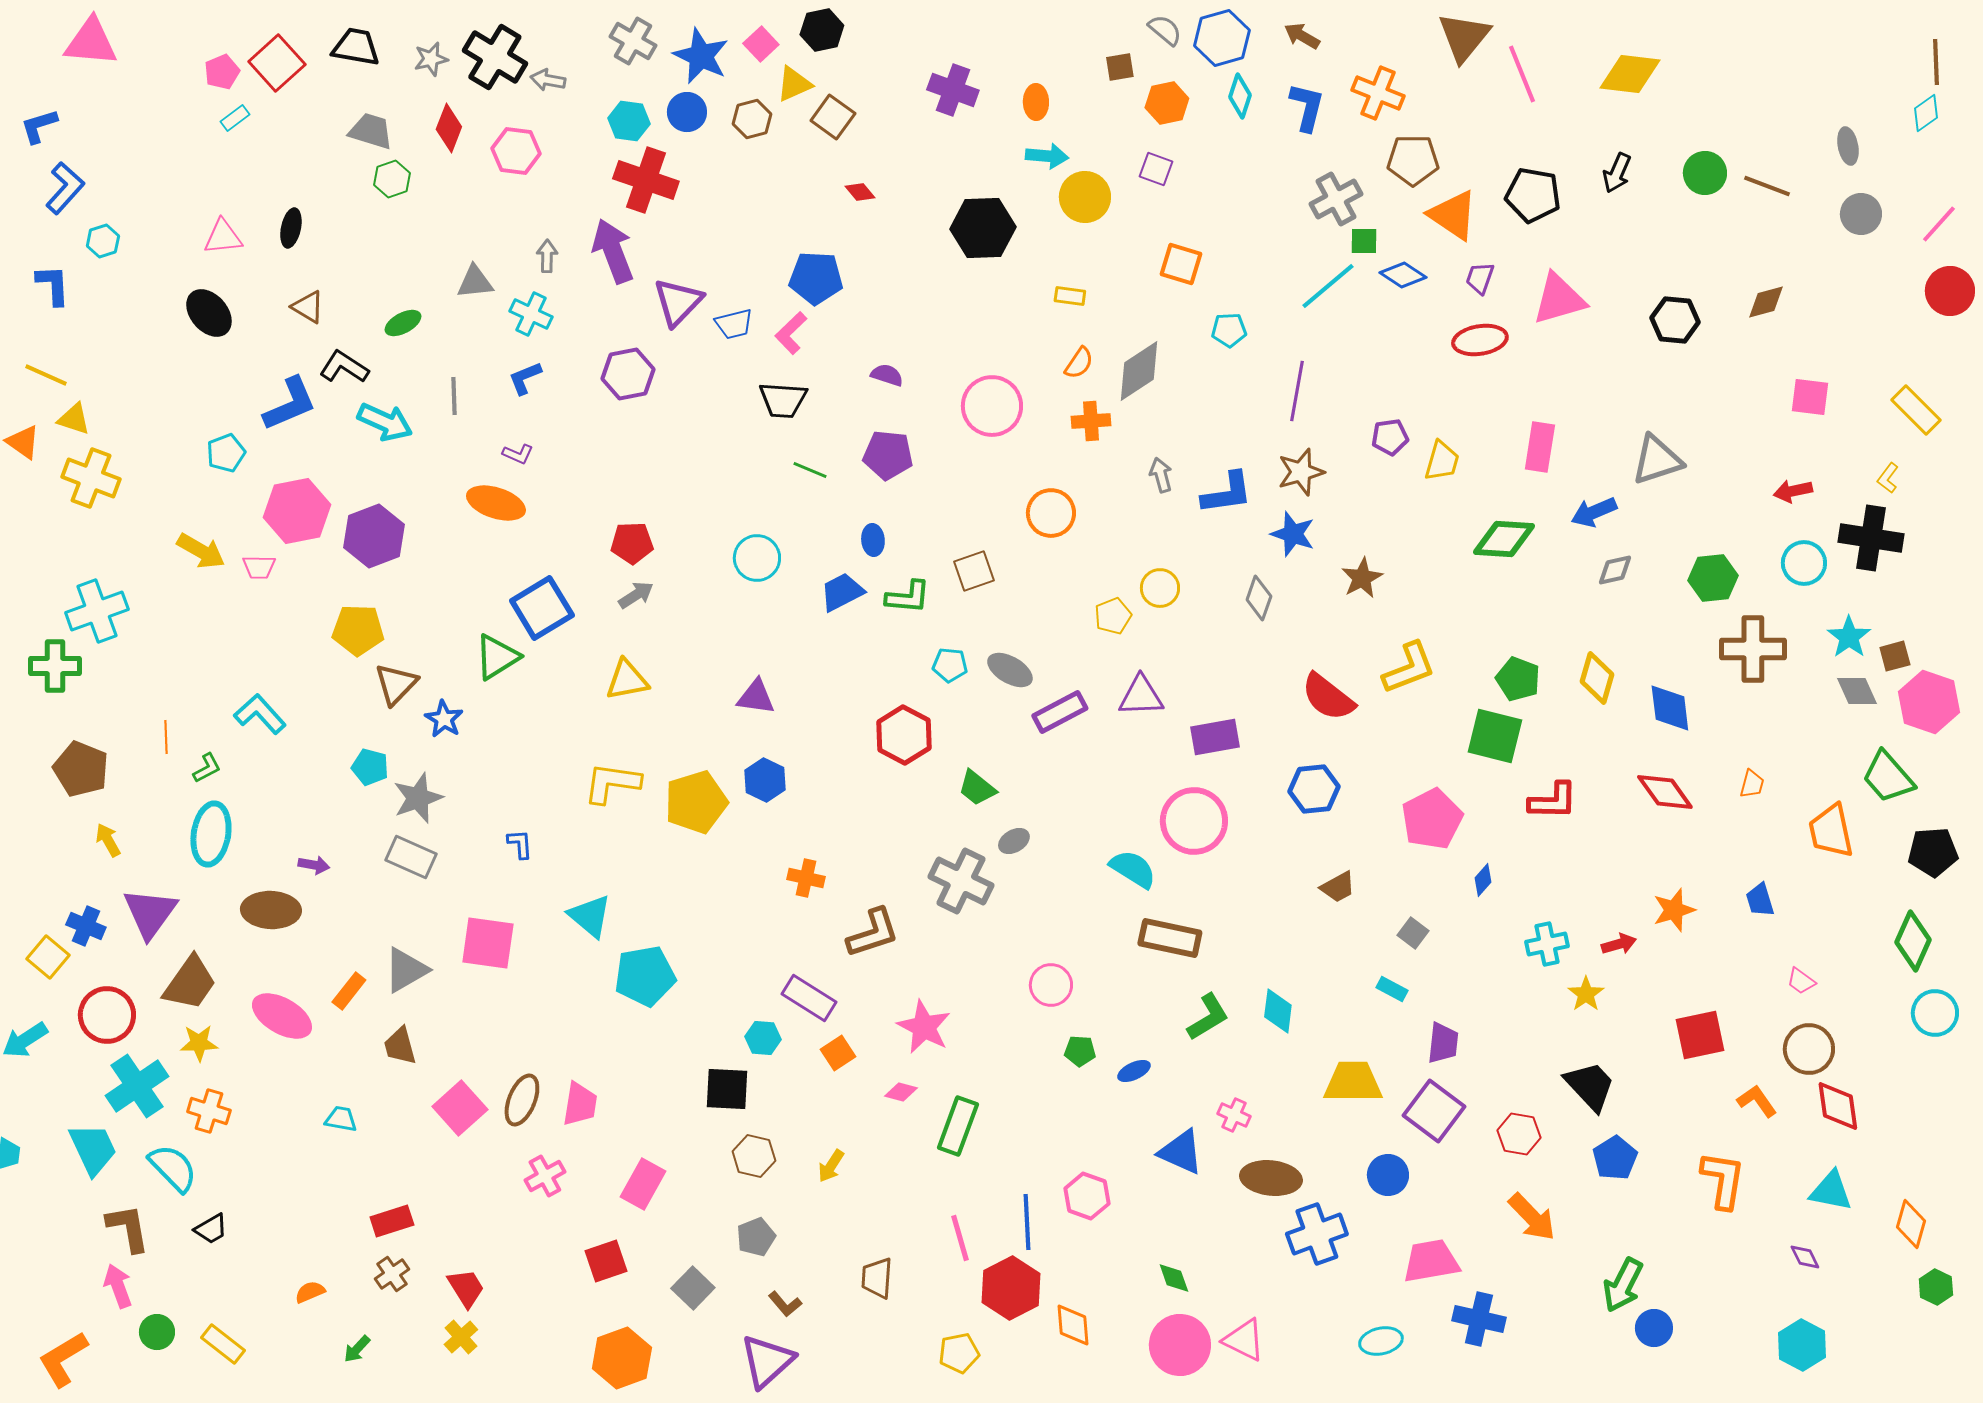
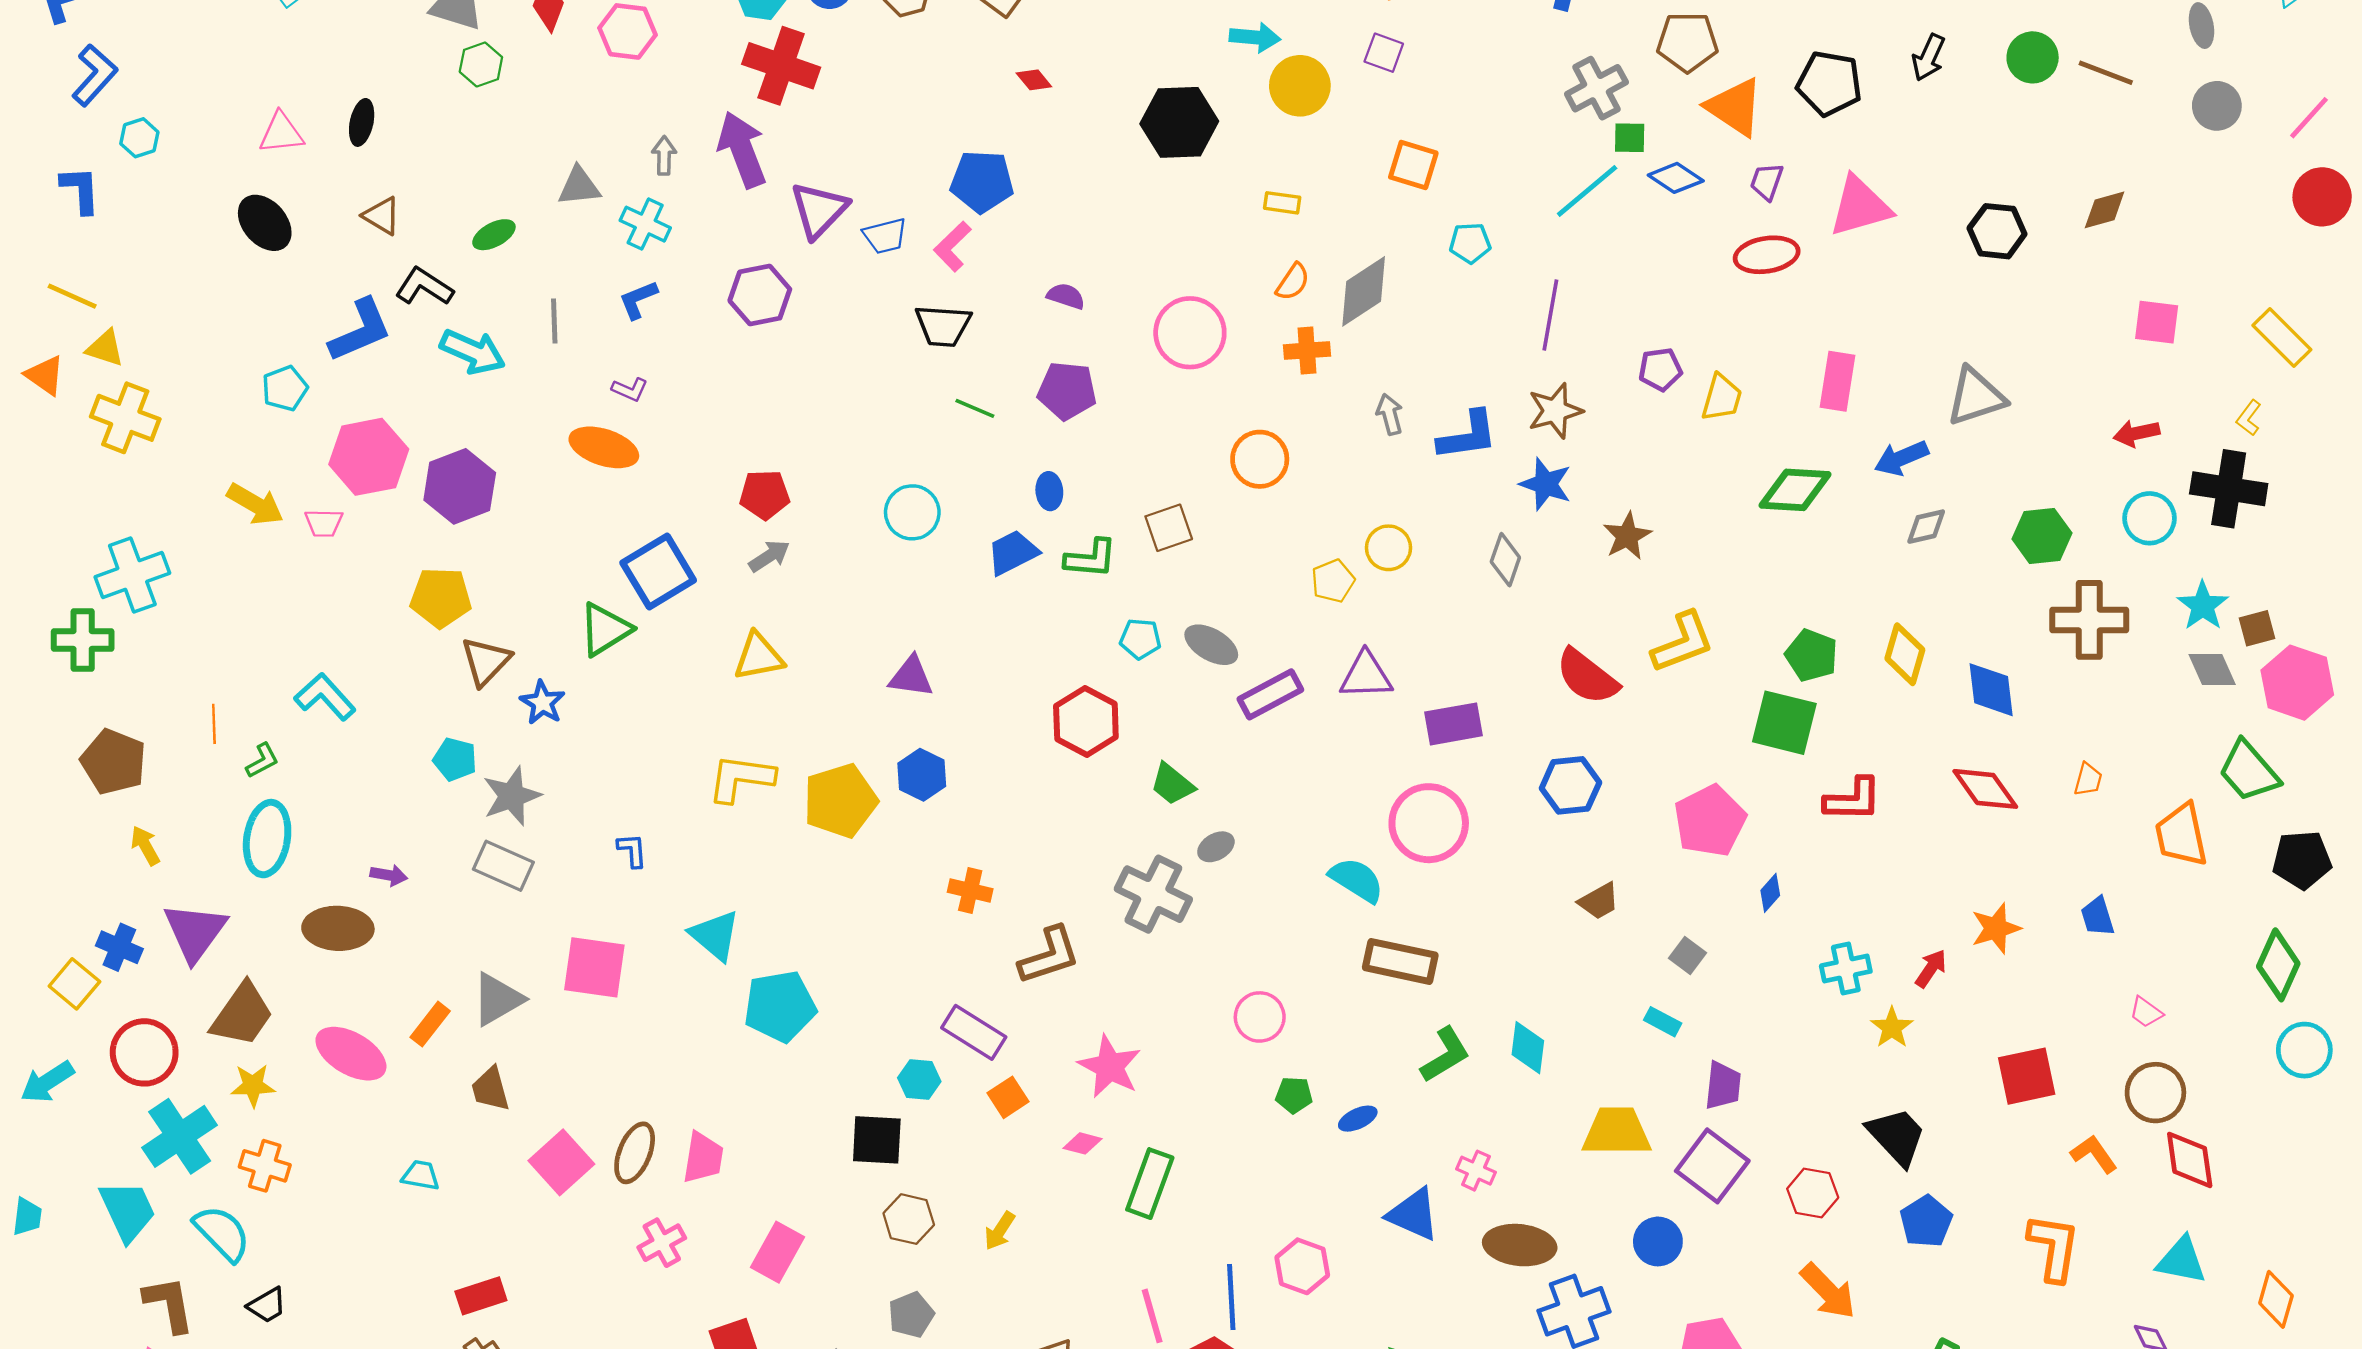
red arrow: (1619, 944) -> (1931, 969), turned -40

